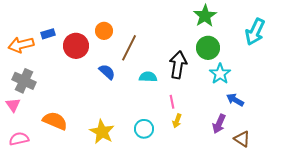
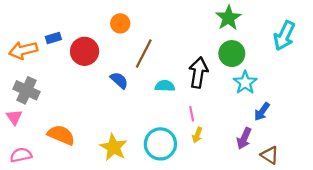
orange circle: (104, 31) -> (120, 23), moved
blue arrow: (235, 100) -> (262, 112), turned -84
cyan circle: (144, 129) -> (160, 144), size x1.5

